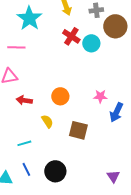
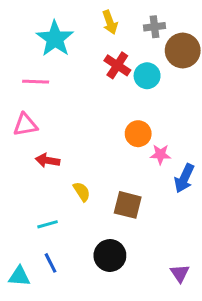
orange circle: (60, 96) -> (138, 134), moved
black circle: (55, 171) -> (110, 255), moved

